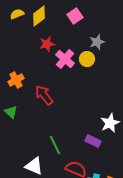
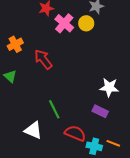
white star: (110, 123) -> (109, 87), turned 30
purple rectangle: (93, 141) -> (100, 111), moved

